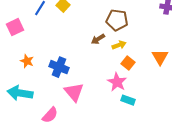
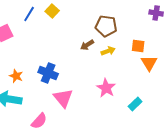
orange star: (27, 61) -> (16, 76), moved
orange square: (128, 63) -> (138, 46), moved, turned -32
cyan rectangle: (128, 100) -> (135, 104), moved, turned -64

